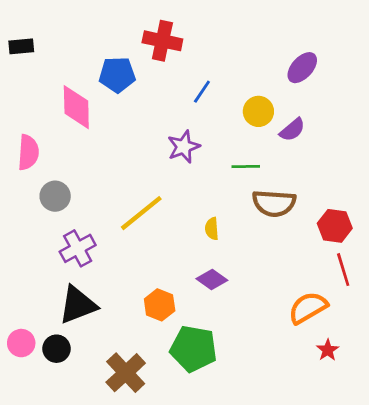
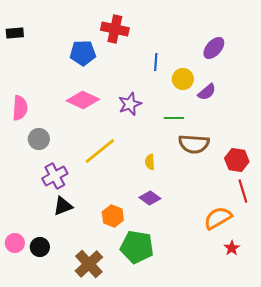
blue line: (202, 92) -> (156, 62), moved, turned -30
pink diamond: (76, 107) -> (83, 100), moved, turned -64
black triangle: (78, 305) -> (63, 206), moved, size x0.7

